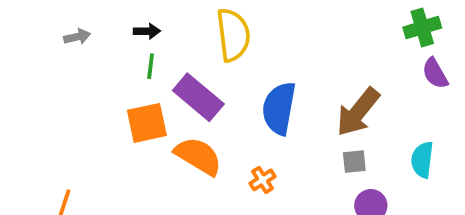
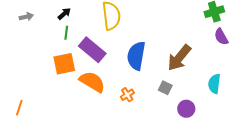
black arrow: (147, 31) -> (64, 14), turned -40
gray square: (354, 162) -> (165, 88), moved, turned 32

